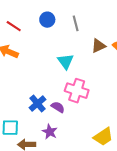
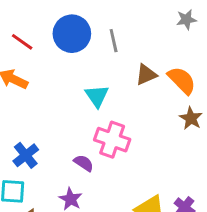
blue circle: (47, 20) -> (72, 34), size x1.6
blue cross: (38, 104) -> (26, 155), moved

